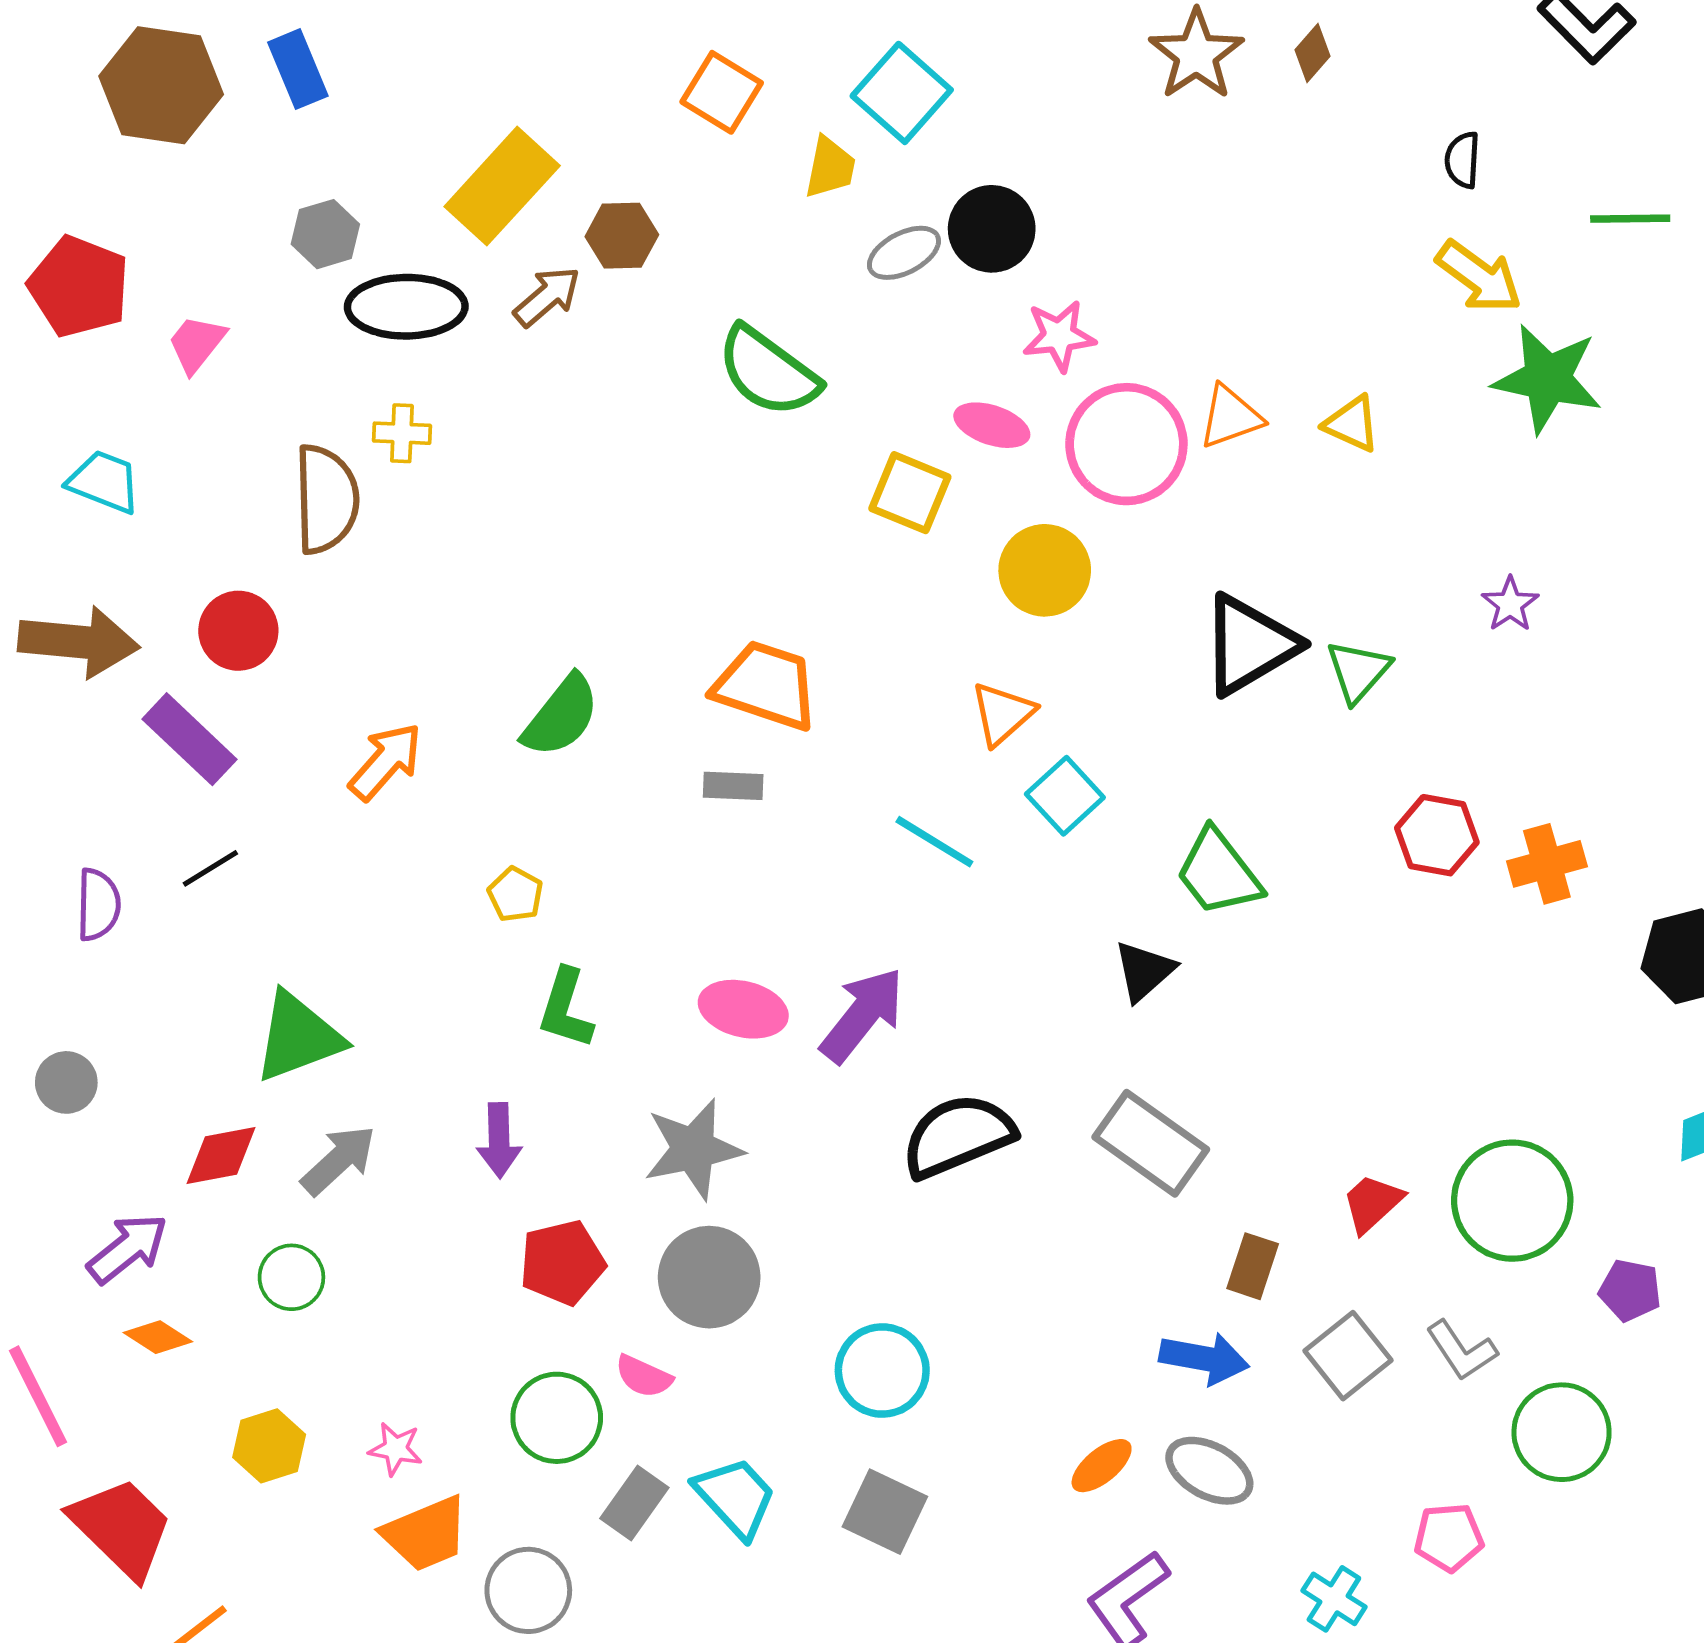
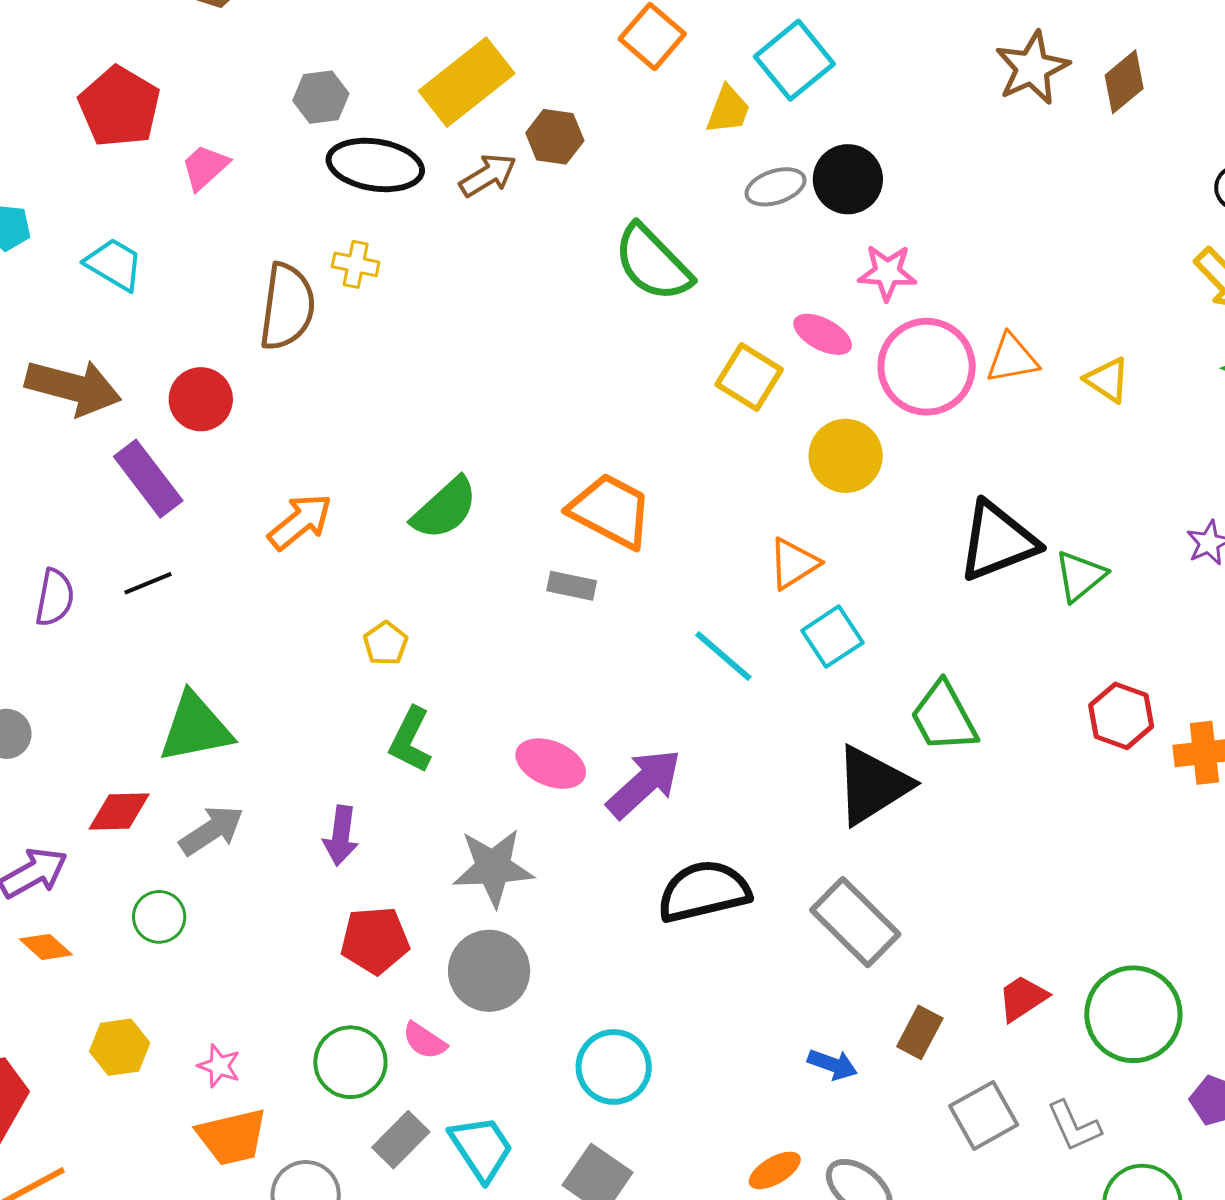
brown diamond: (1313, 53) -> (1124, 82), size x1.4
black triangle: (1144, 971) -> (872, 785), size x1.6
blue arrow: (1204, 1358) -> (832, 1064), moved, size x0.7

